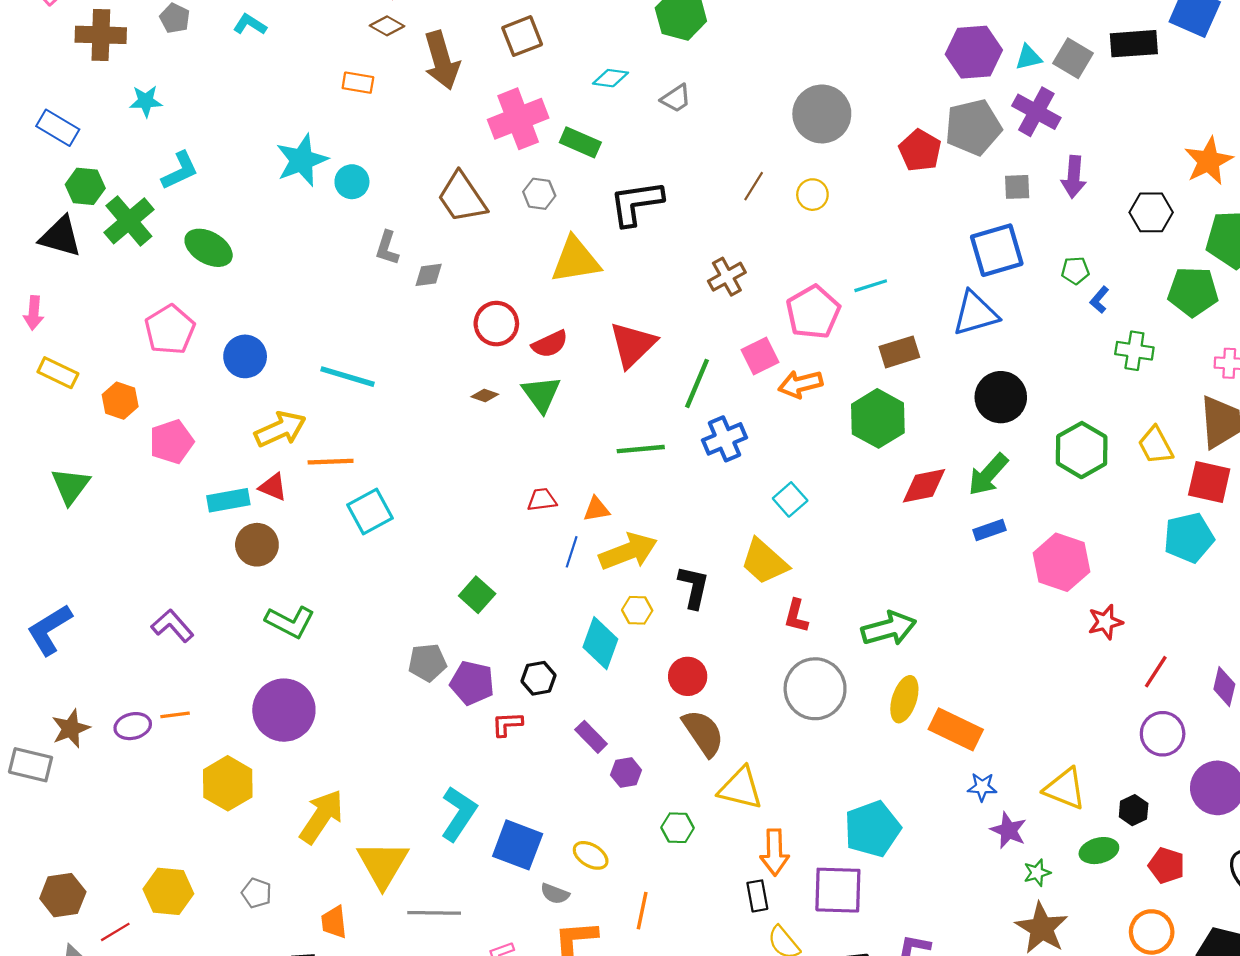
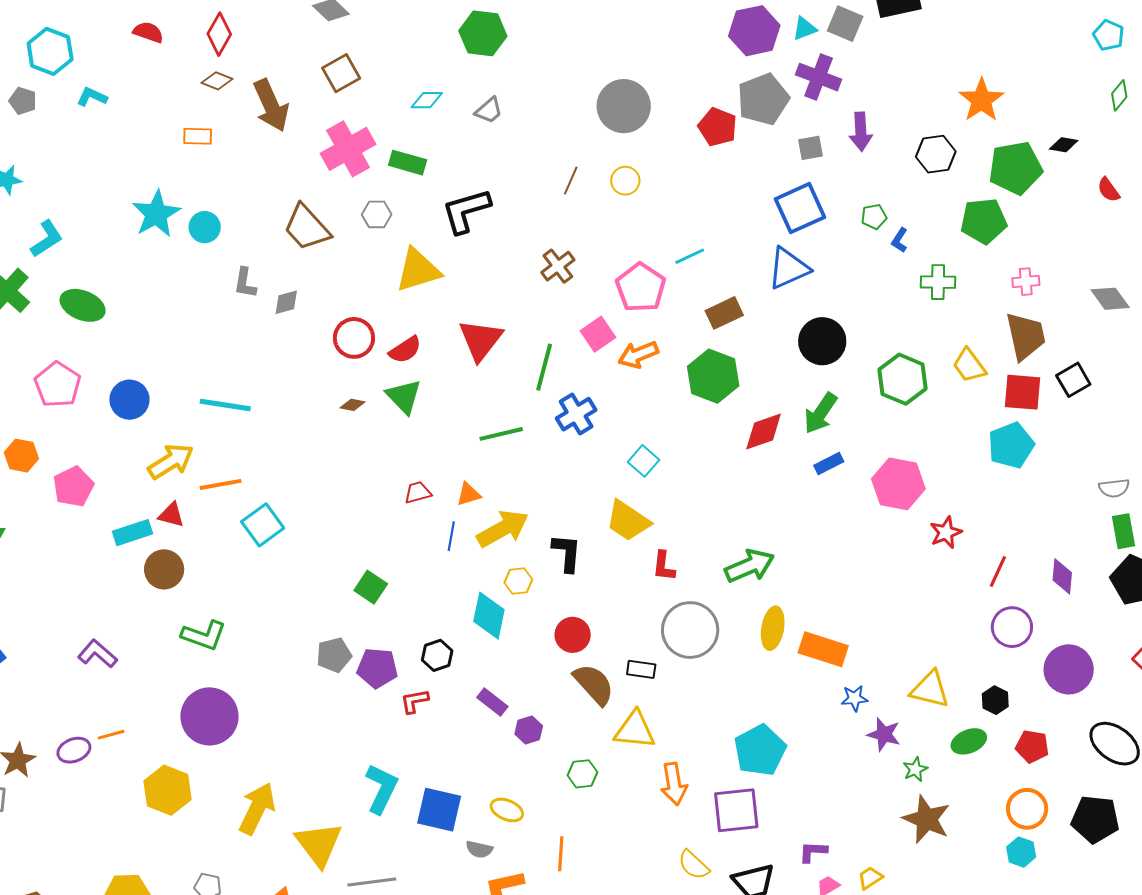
black rectangle: (757, 896) -> (641, 669), moved, turned -64

